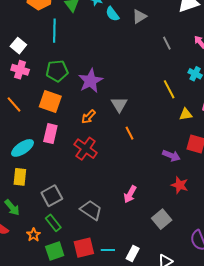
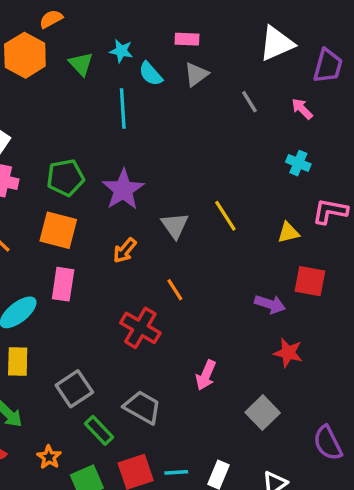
cyan line: (54, 31) -> (123, 108), moved
gray line: (167, 43) -> (249, 102), moved
yellow line: (169, 89) -> (225, 216), moved
orange line: (130, 133) -> (175, 290), moved
red cross: (86, 149) -> (140, 328), moved
green rectangle: (53, 223) -> (99, 430), moved

